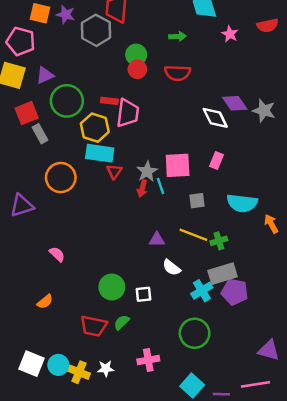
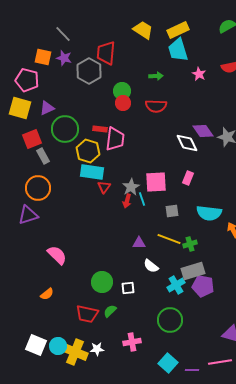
orange circle: (61, 178) -> (38, 188), moved
pink semicircle: (57, 254) -> (57, 255), size x1.5
yellow cross: (79, 372) -> (75, 352), size x1.4

